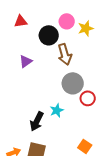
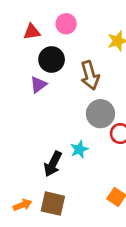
pink circle: (67, 21) -> (66, 24), moved
black circle: (49, 35) -> (52, 59), moved

